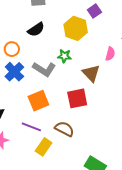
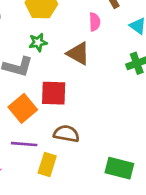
red square: (77, 98) -> (54, 93), moved, turned 30

